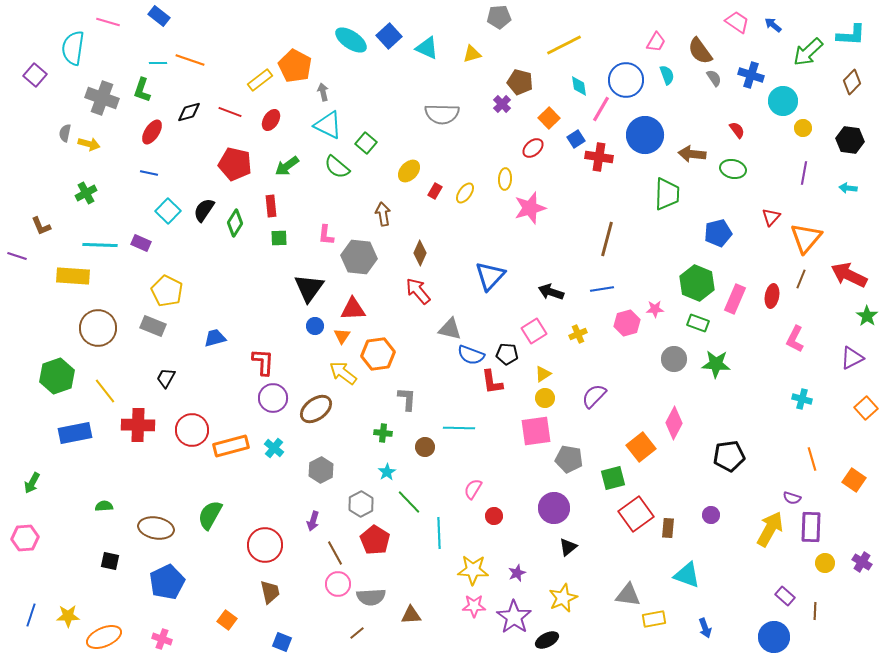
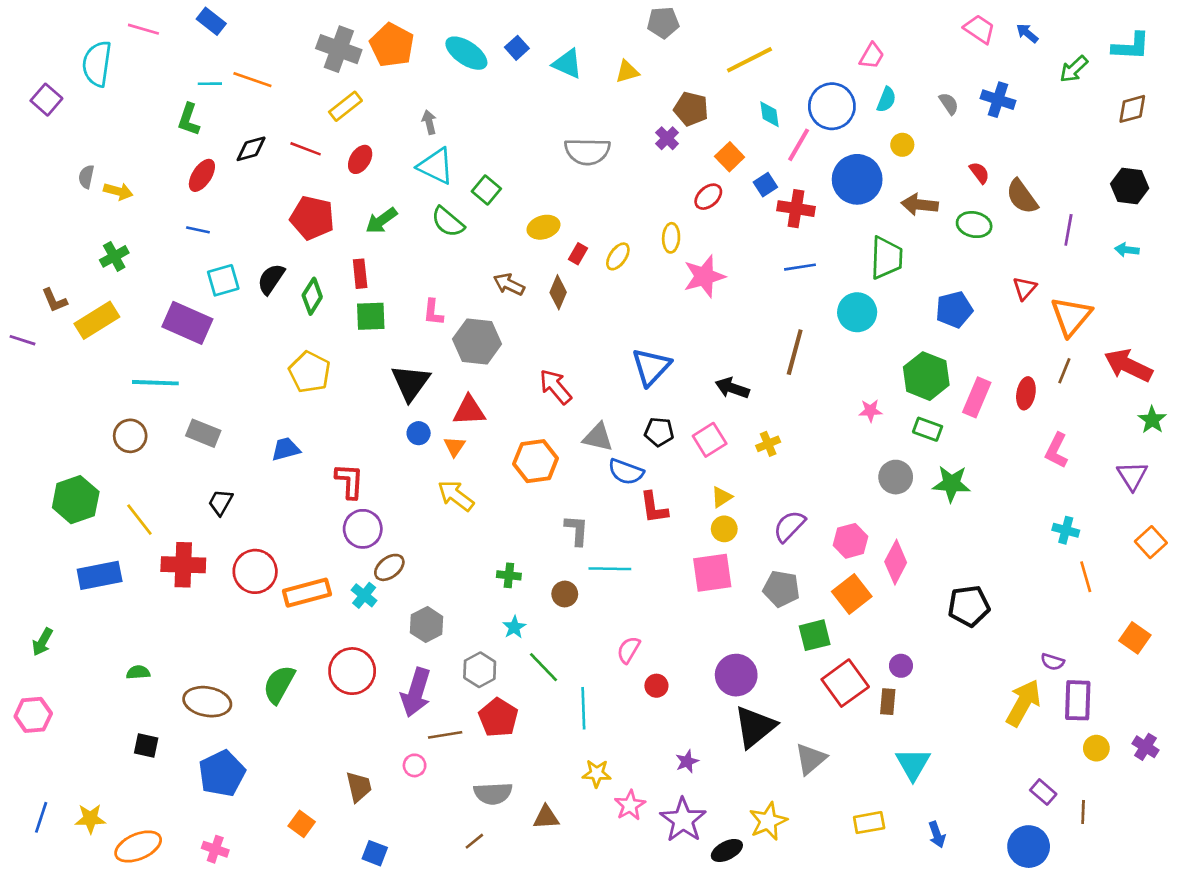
blue square: (389, 36) -> (517, 48), size x0.7
brown semicircle: (700, 51) -> (1022, 197), moved
green arrow: (808, 52) -> (1074, 69), size x0.7
orange pentagon: (295, 66) -> (392, 45), moved
cyan semicircle: (667, 75) -> (886, 100), turned 42
brown diamond: (852, 82) -> (1132, 109), turned 30
gray cross: (102, 98) -> (339, 49), moved
cyan circle: (783, 101) -> (857, 312), moved
yellow circle: (803, 128) -> (902, 145), moved
yellow ellipse: (409, 171) -> (543, 227), turned 30
cyan square: (168, 211) -> (223, 280), turned 30
brown arrow: (383, 214) -> (509, 284), turned -55
green square: (279, 238) -> (371, 316), size x1.4
brown line: (607, 239) -> (795, 352), moved
purple rectangle: (141, 243) -> (187, 323), size x1.8
cyan line: (100, 245) -> (155, 383), moved
brown diamond: (420, 253) -> (558, 292), moved
yellow rectangle: (73, 276) -> (97, 320), moved, turned -36
blue line: (602, 289) -> (800, 267), moved
yellow pentagon: (167, 291) -> (310, 372), moved
pink hexagon: (627, 323) -> (850, 541), moved
brown circle: (98, 328) -> (130, 436), size x0.7
orange hexagon: (378, 354) -> (536, 461), moved
black pentagon: (507, 354) -> (659, 432), moved
purple triangle: (852, 358) -> (1132, 476), turned -35
gray L-shape: (407, 399) -> (577, 530), moved
brown ellipse: (316, 409) -> (389, 567), moved, size x0.7
gray pentagon: (569, 459) -> (781, 589), moved
orange line: (812, 459) -> (1086, 577), moved
purple circle: (711, 515) -> (901, 666), moved
purple arrow: (313, 521) -> (416, 692), size x1.8
red circle: (265, 545) -> (352, 671), moved
black triangle: (568, 547) -> (755, 727), size x1.8
brown line: (335, 553) -> (445, 735), turned -70
yellow star: (473, 570) -> (597, 773), moved, size x0.7
cyan triangle: (687, 575) -> (913, 764), turned 40
pink circle: (338, 584) -> (415, 765), moved, size x0.7
gray triangle: (628, 595) -> (811, 759), moved, turned -48
yellow star: (563, 598) -> (768, 821), moved
pink star: (474, 606) -> (630, 805), turned -30

